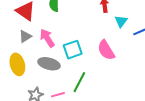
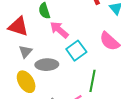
pink arrow: (47, 38) -> (59, 30), moved
gray ellipse: (49, 64) -> (47, 65), moved

